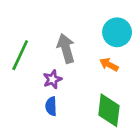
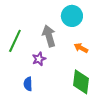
cyan circle: (117, 32) -> (72, 16), moved
blue semicircle: (51, 106) -> (28, 84), moved

